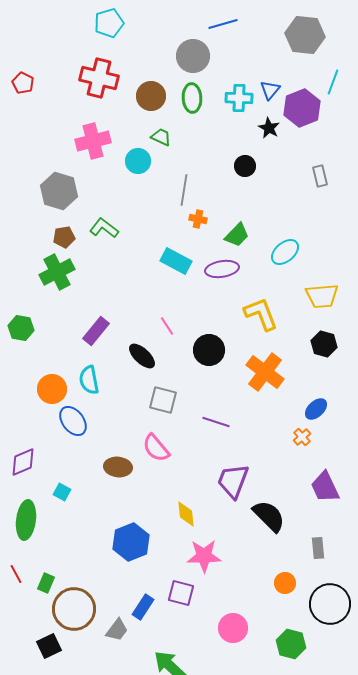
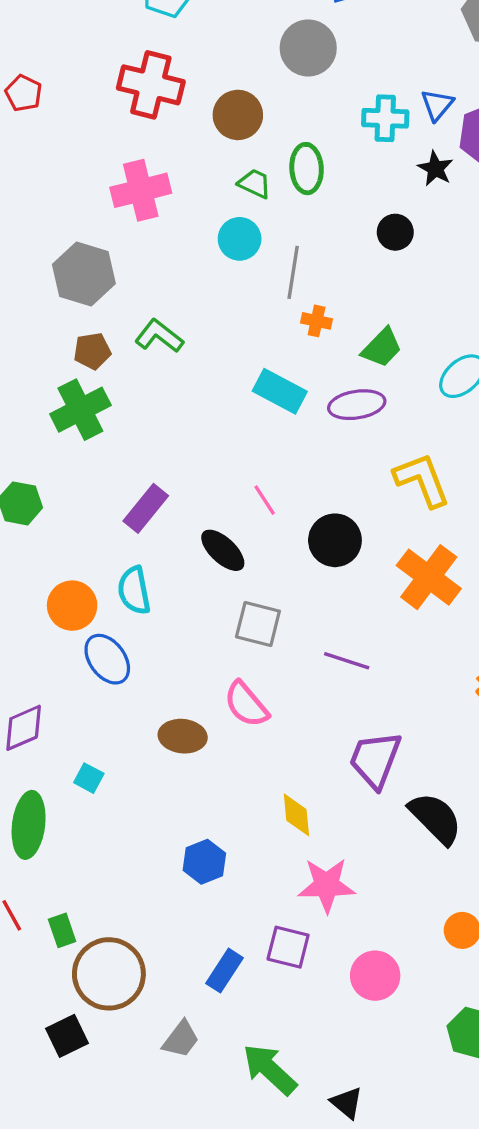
green ellipse: (192, 98) -> (307, 169), moved
cyan circle: (138, 161) -> (240, 239), moved
blue hexagon: (131, 542) -> (204, 862), size x0.7
green rectangle: (46, 583) -> (62, 930), turned -42
pink circle: (233, 628) -> (375, 976), moved
gray trapezoid: (117, 630) -> (181, 1039), moved

